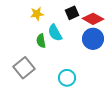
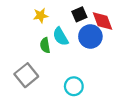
red diamond: (93, 19) -> (103, 21), turned 40
blue circle: (93, 39) -> (90, 36), moved

